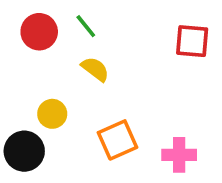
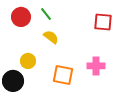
orange square: (118, 140) -> (63, 75), turned 35
pink cross: (179, 155) -> (96, 66), moved

